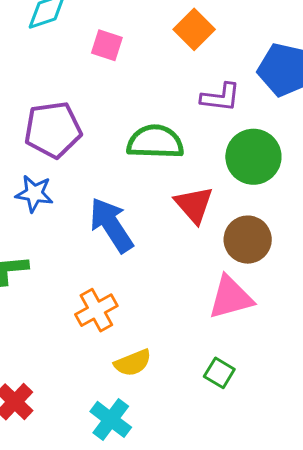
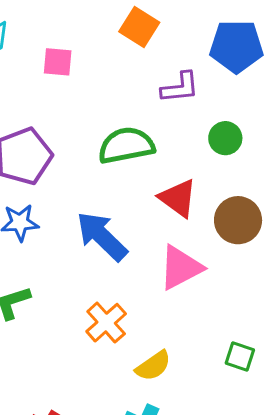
green circle: (253, 157) -> (225, 138), size x0.6
pink triangle: (231, 297) -> (181, 268), moved

